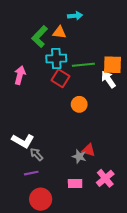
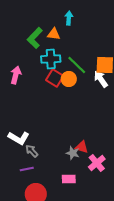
cyan arrow: (75, 16) -> (69, 18), turned -80
green line: (83, 65) -> (77, 65), turned 50
orange circle: (79, 104) -> (69, 79), moved
pink cross: (105, 178) -> (97, 163), moved

